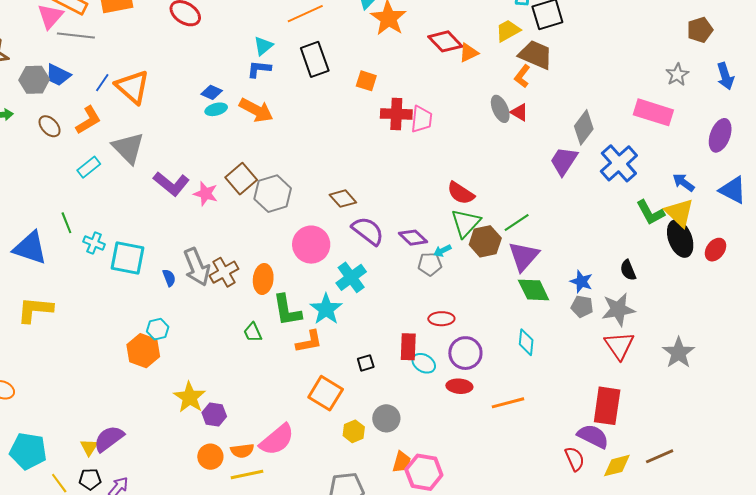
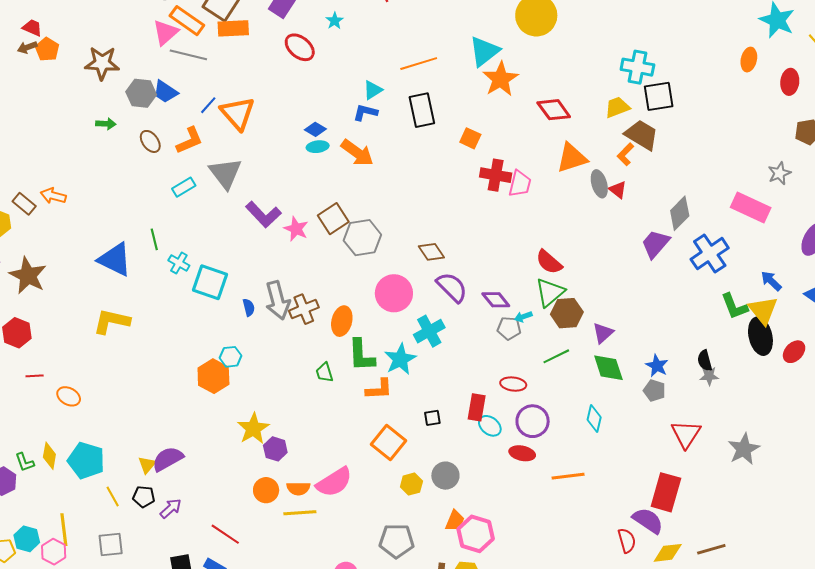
orange triangle: (469, 53) -> (572, 158), moved, size x1.6
green line: (517, 222) -> (556, 356), moved
purple triangle: (524, 256) -> (603, 333), size x0.7
gray star: (618, 309) -> (709, 376), moved, size x0.6

